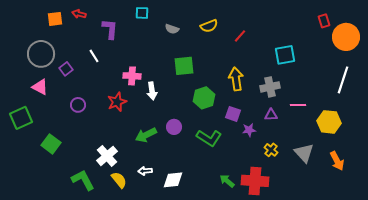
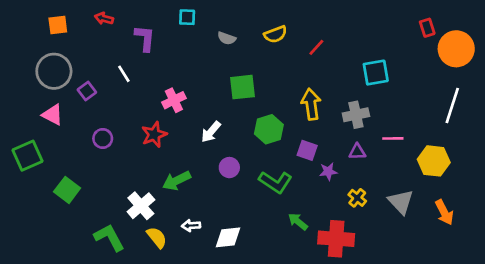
orange square: (55, 19) -> (58, 25), moved
pink cross: (132, 76) -> (174, 100), turned -30
white arrow: (152, 91) -> (211, 132), moved, turned 48
green arrow: (146, 135) -> (177, 181), moved
green arrow: (227, 181) -> (298, 222), moved

